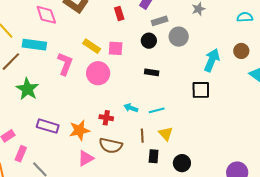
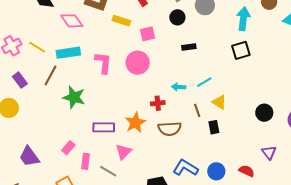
yellow rectangle: (92, 46) -> (121, 21), moved
pink triangle: (86, 158) -> (123, 152), moved
black circle: (182, 163) -> (264, 113), moved

